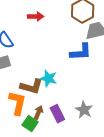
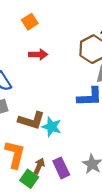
brown L-shape: (31, 86) -> (31, 120), moved

